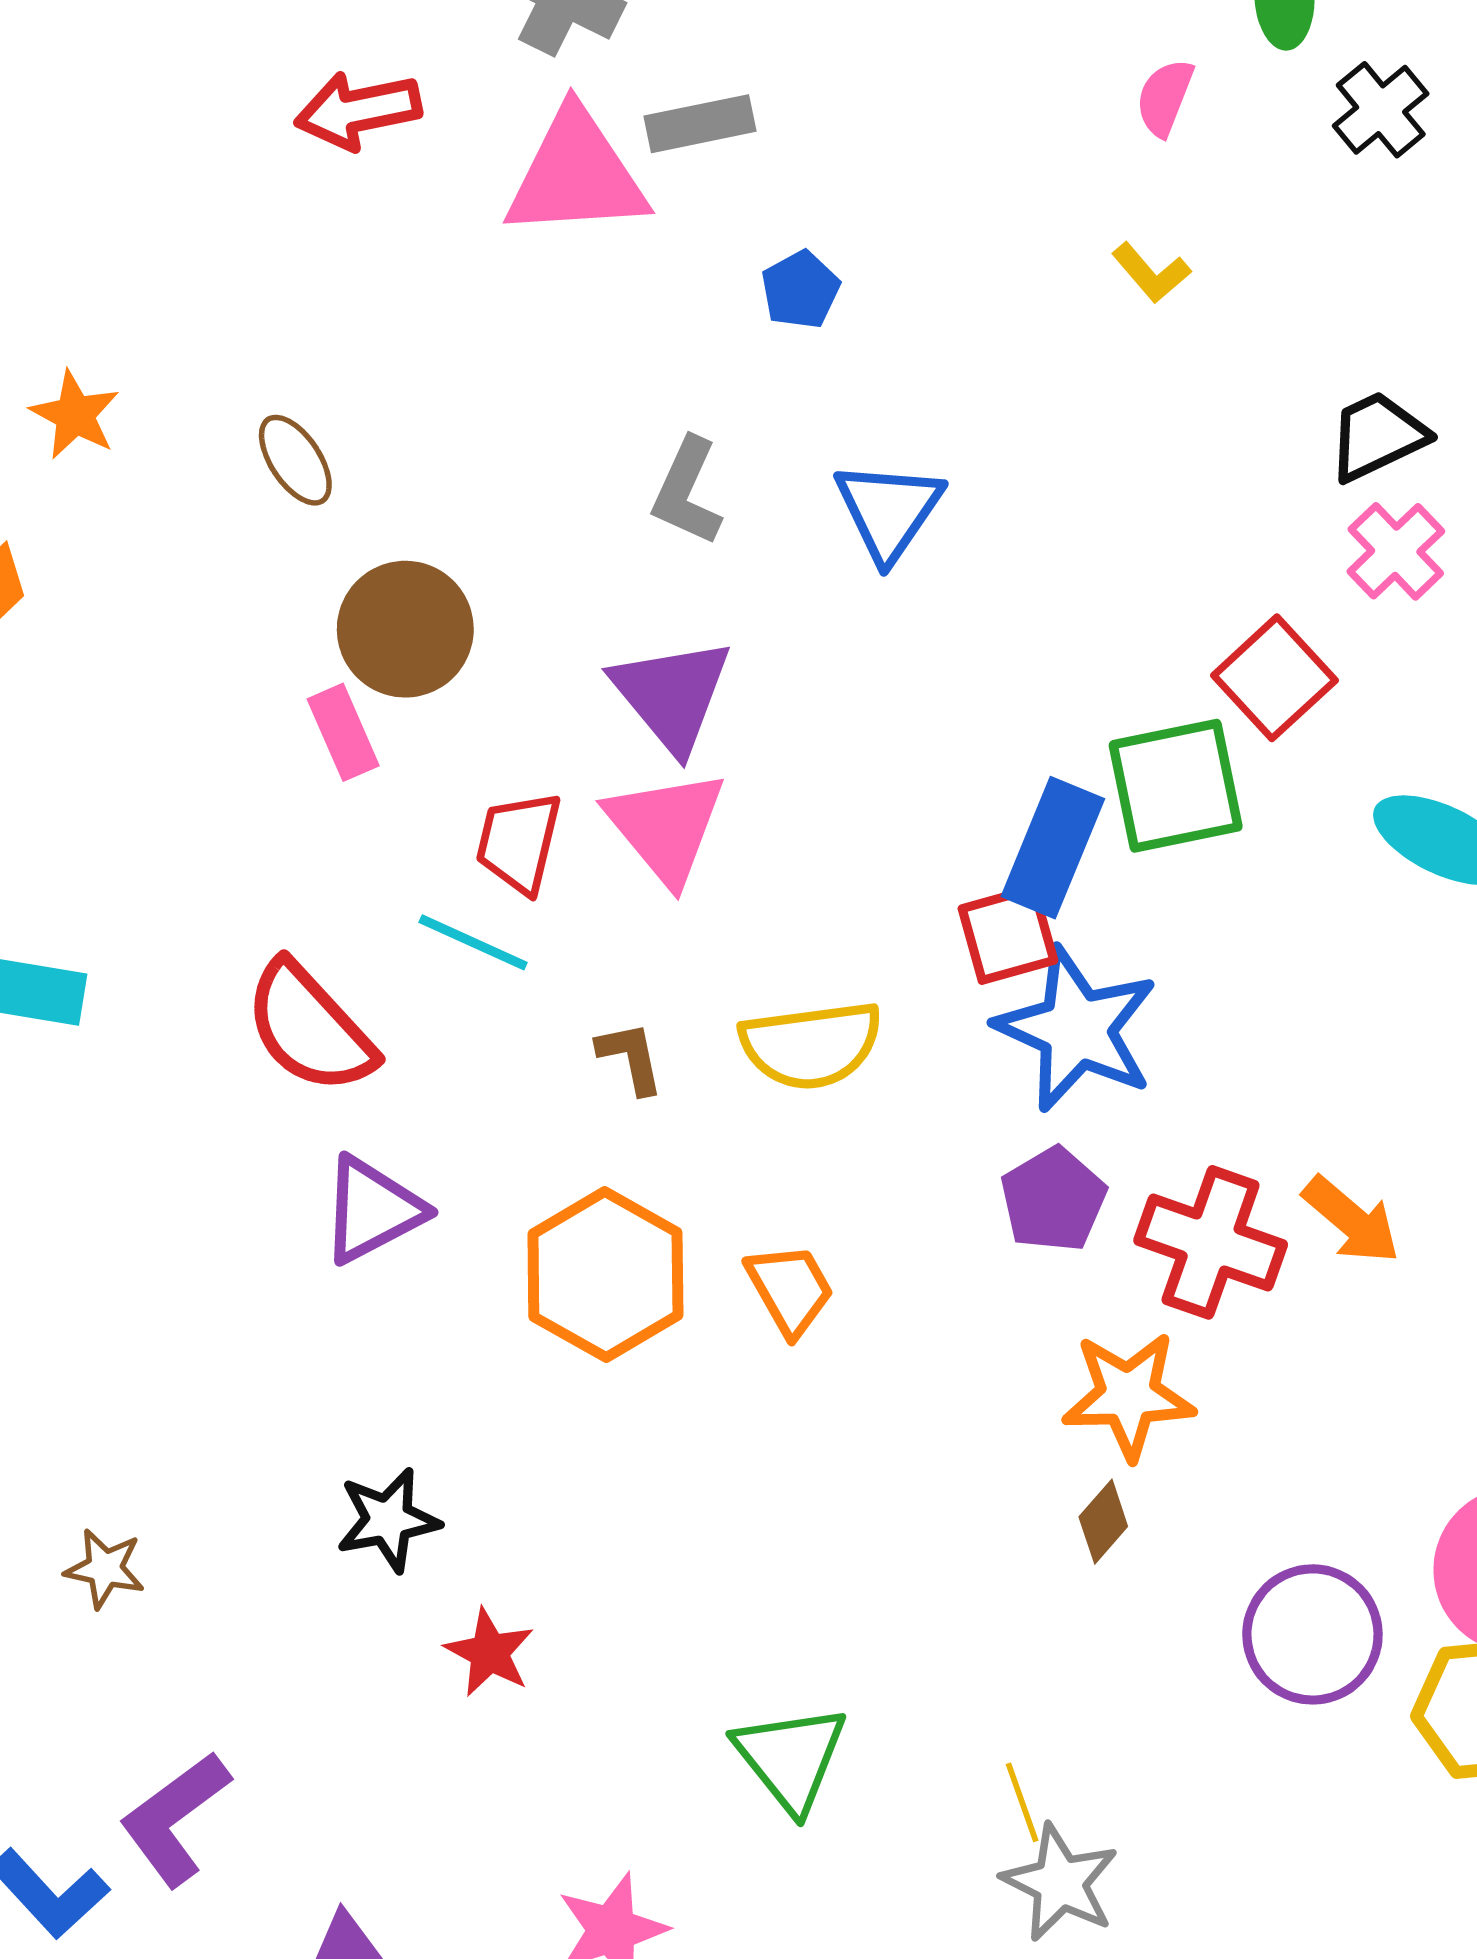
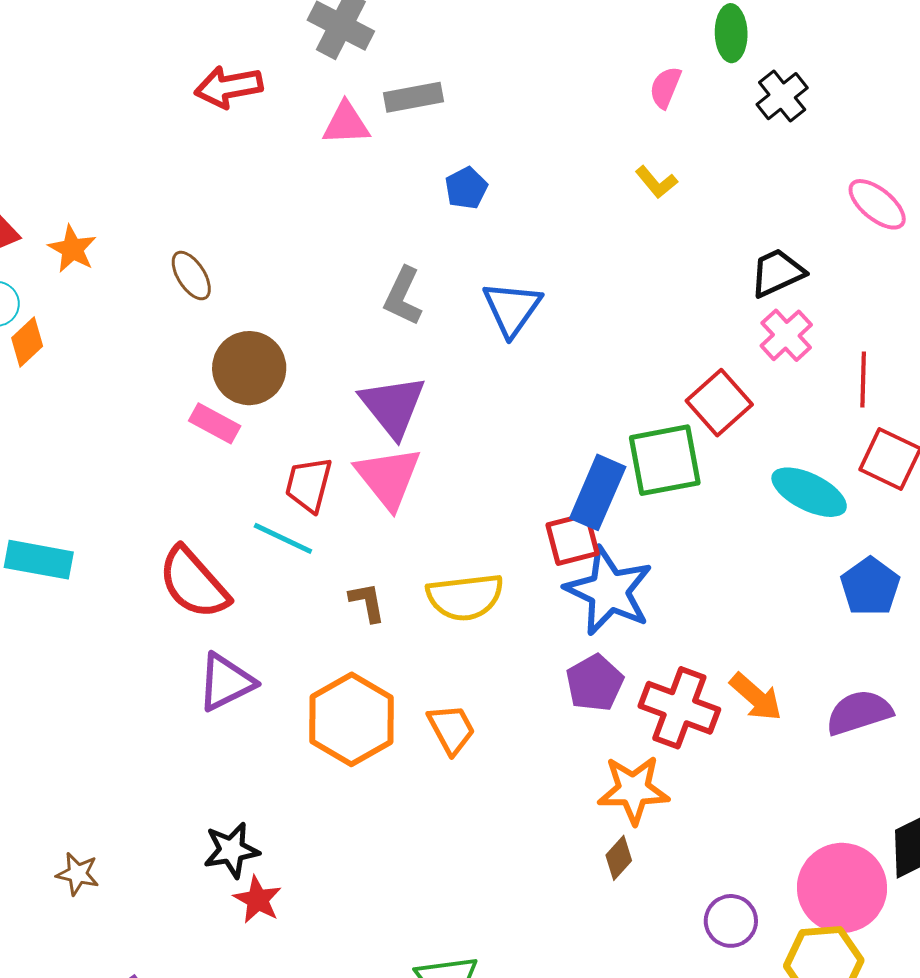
pink triangle: (576, 174) -> (346, 124), size x0.6
pink rectangle: (343, 732) -> (215, 423), turned -39
purple circle: (1312, 1634) -> (731, 921), size x0.7
red star: (489, 1653) -> (258, 900), moved

